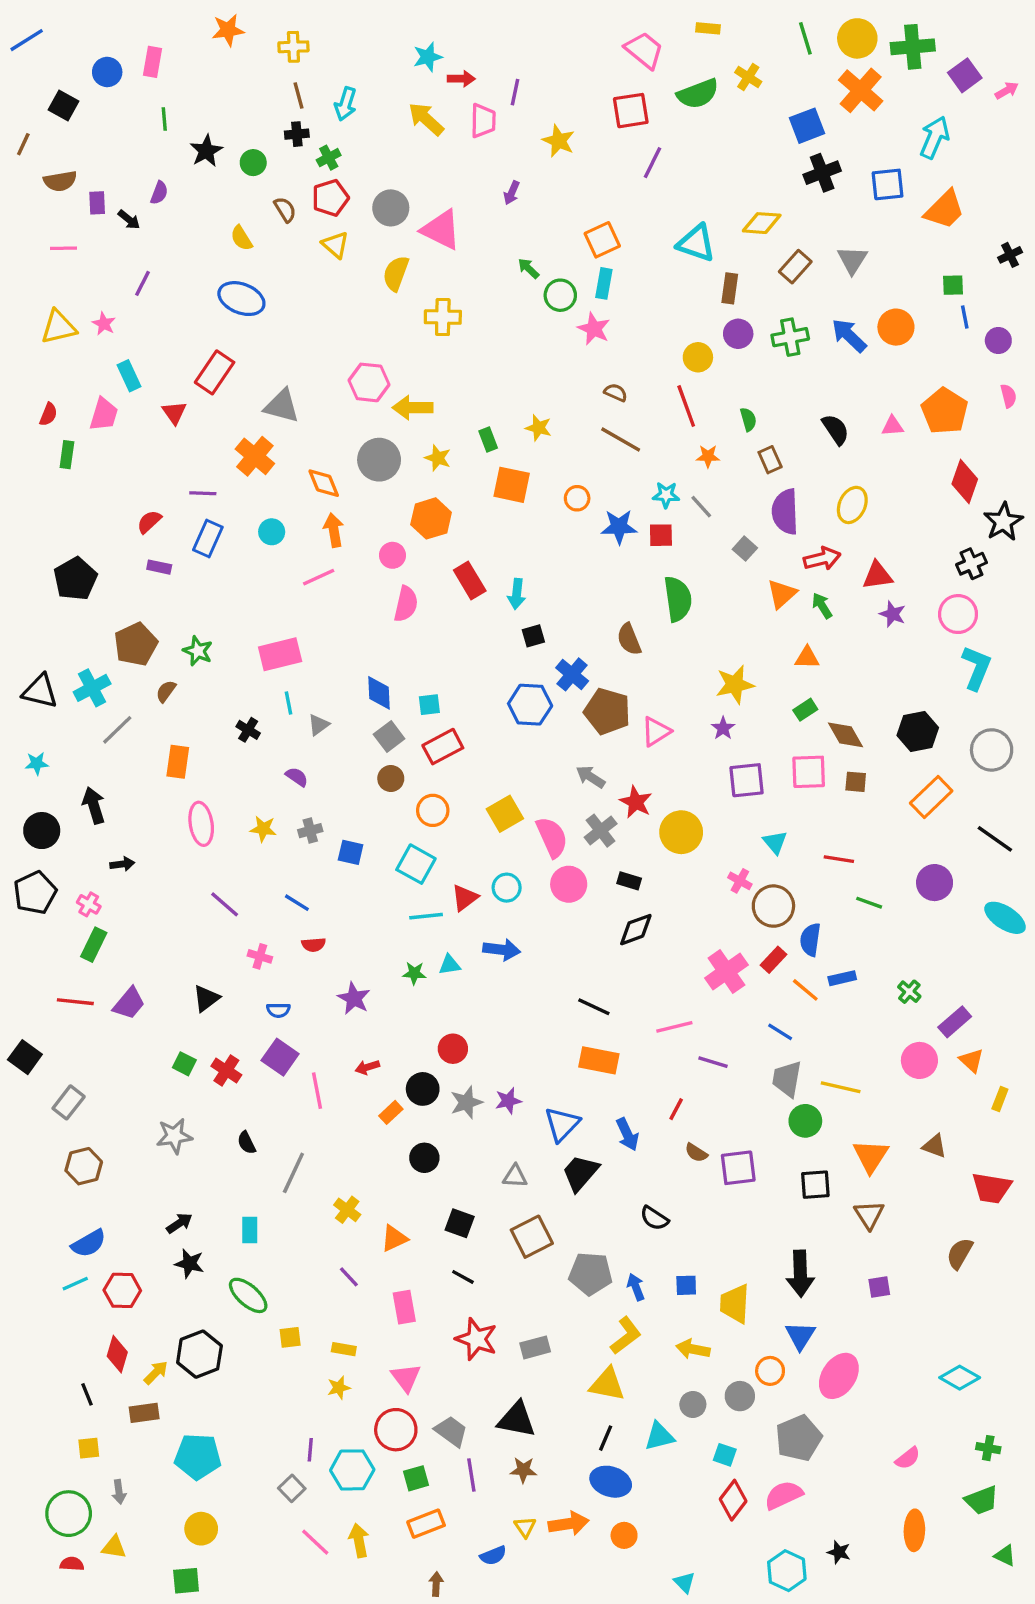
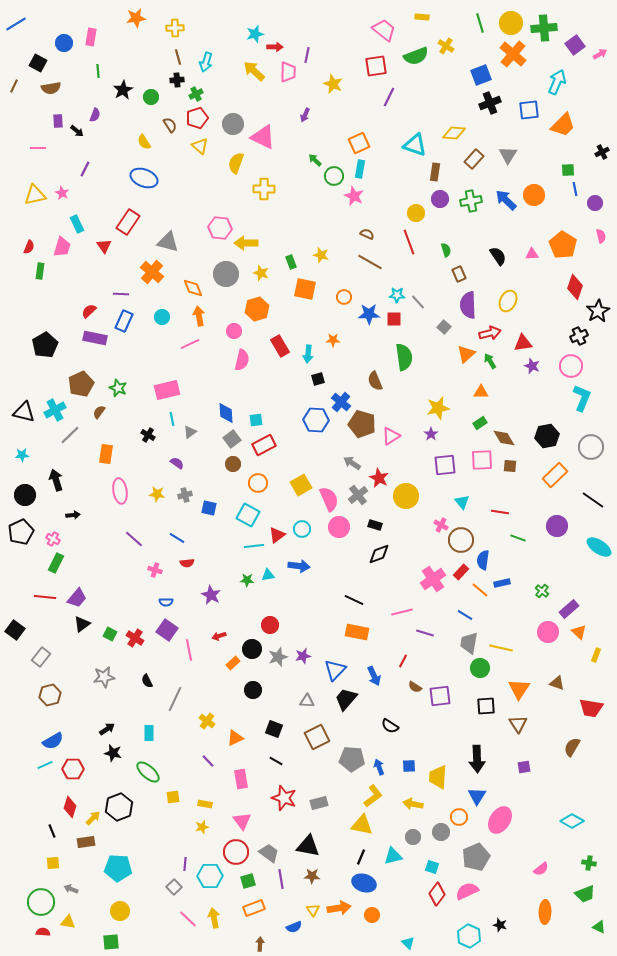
brown semicircle: (60, 181) -> (51, 88), moved
orange star: (708, 456) -> (333, 340), moved
purple rectangle: (159, 567) -> (95, 338), size x1.6
black triangle: (206, 998) -> (82, 624), moved
gray arrow: (119, 1492) -> (71, 889), turned 120

